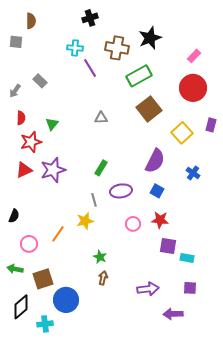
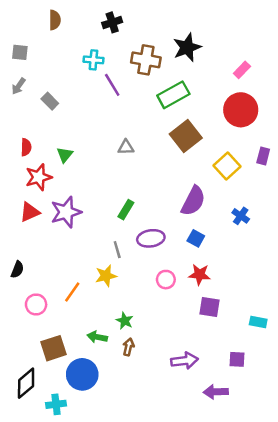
brown semicircle: (31, 21) -> (55, 20), moved
gray arrow: (15, 91) -> (19, 86), moved
cyan rectangle: (187, 258) -> (258, 322), moved
green arrow: (15, 269) -> (97, 337), moved

